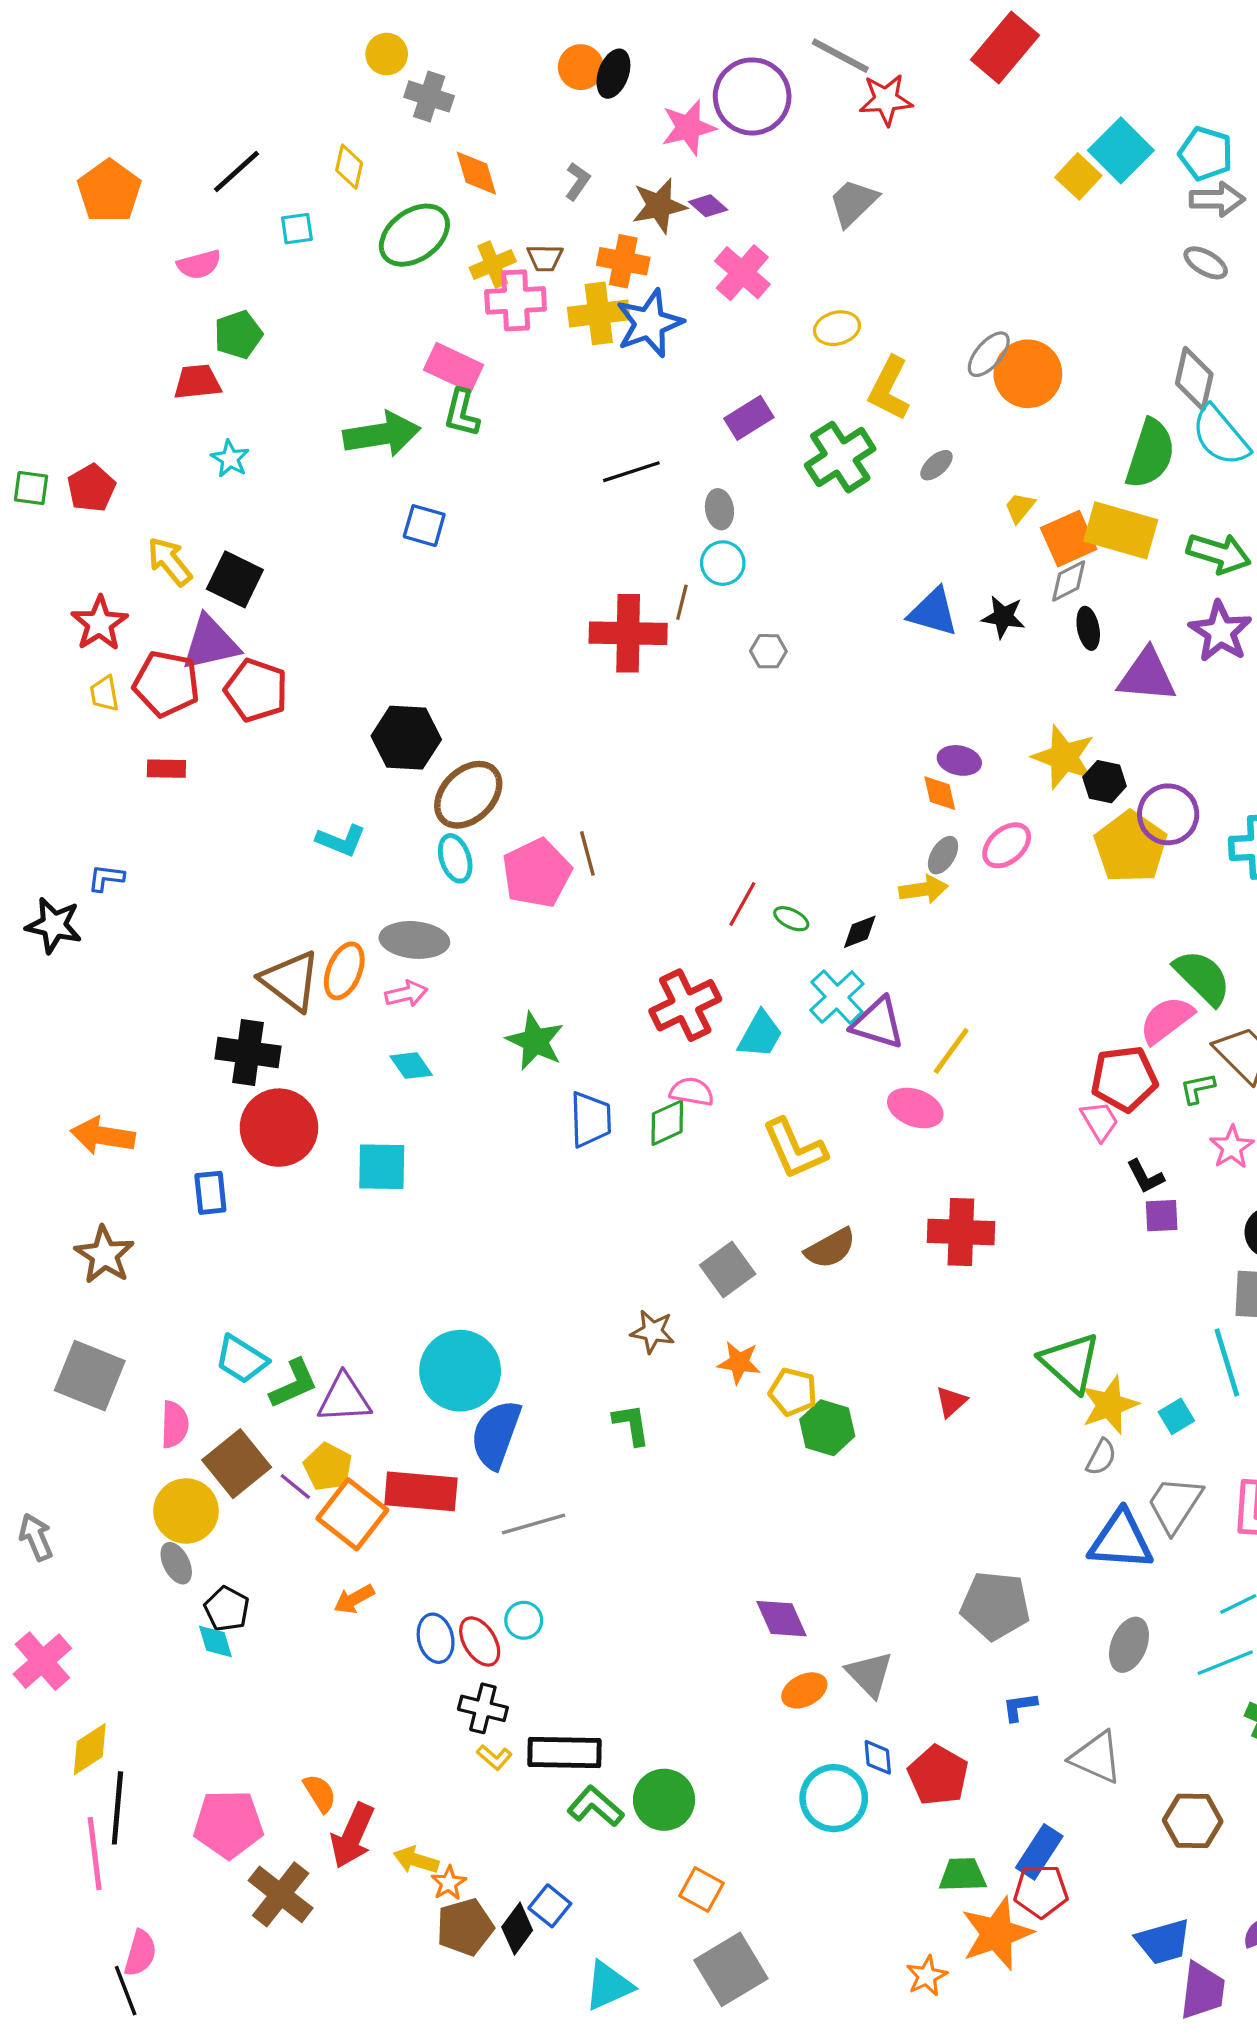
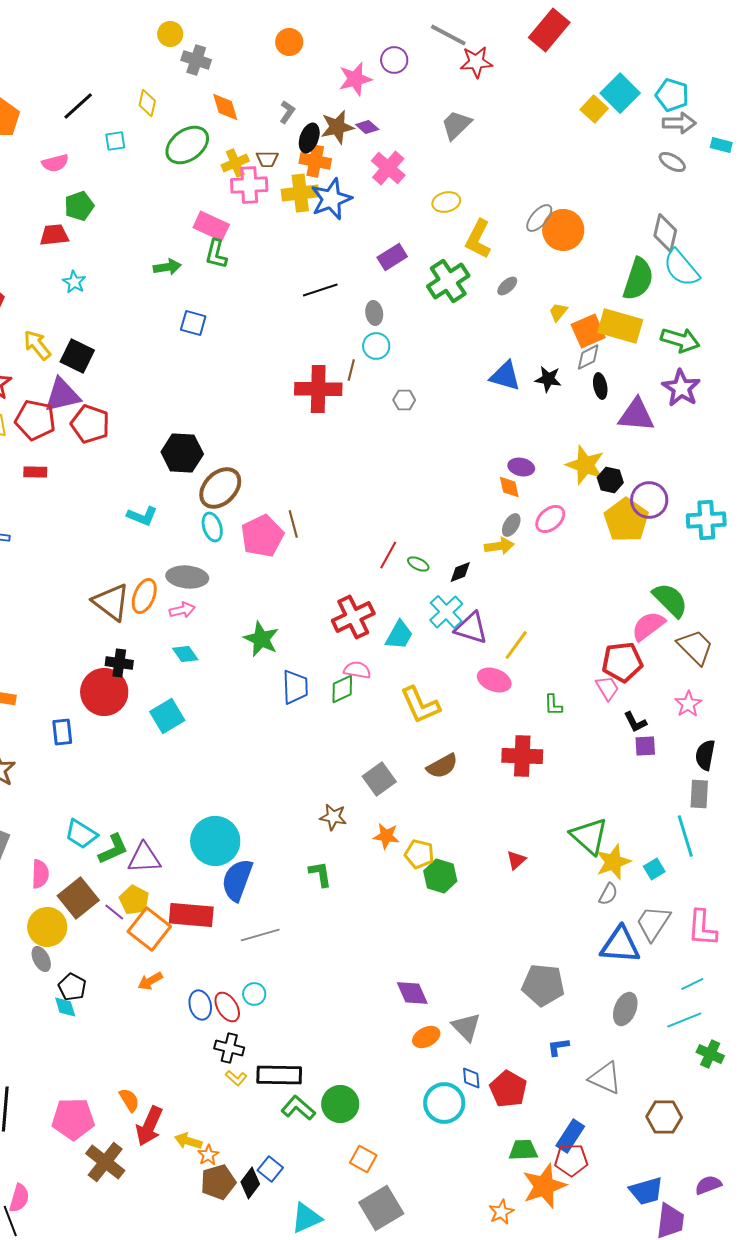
black ellipse: (613, 74) -> (309, 138), moved
purple circle: (752, 96) -> (394, 60), size x0.6
green arrow: (382, 434) -> (167, 267), size x0.6
black cross: (248, 1053) -> (119, 663), moved, size x0.7
green L-shape: (1198, 1088) -> (553, 705), moved, turned -80
cyan square: (382, 1167) -> (167, 716), turned -32

